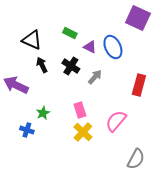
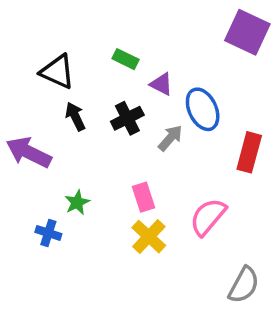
blue ellipse: (113, 47) -> (203, 109), moved
black cross: (71, 66) -> (127, 118), turned 30

